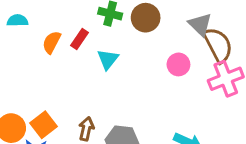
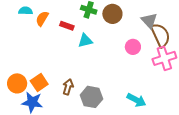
red rectangle: (79, 39) -> (67, 26), turned 72
orange semicircle: (52, 42) -> (42, 19), moved
cyan triangle: (108, 59) -> (85, 41), turned 35

